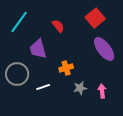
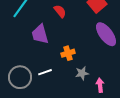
gray circle: (17, 74) -> (20, 77), moved
pink arrow: (102, 91) -> (100, 85), moved

